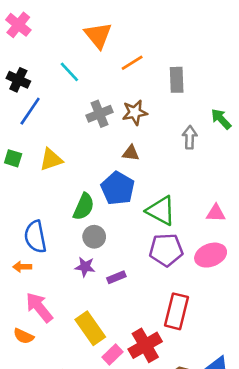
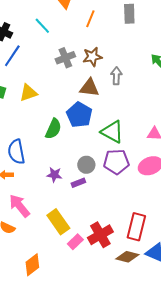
orange line: (132, 63) -> (90, 19), turned -36
gray rectangle: (177, 80) -> (129, 14), moved
gray arrow: (190, 137) -> (116, 76), moved
brown triangle: (131, 153) -> (89, 88), size x1.5
gray circle: (94, 237) -> (86, 165), moved
red rectangle: (177, 311) -> (136, 227), moved

